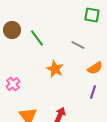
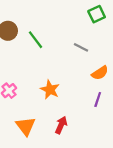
green square: (92, 15) -> (97, 14), turned -35
orange star: (55, 69) -> (50, 90), moved

